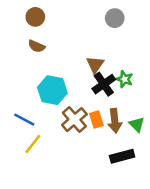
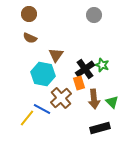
brown triangle: (95, 65) -> (56, 55), moved
blue line: (24, 120) -> (42, 109), moved
orange rectangle: (96, 120) -> (79, 83), moved

